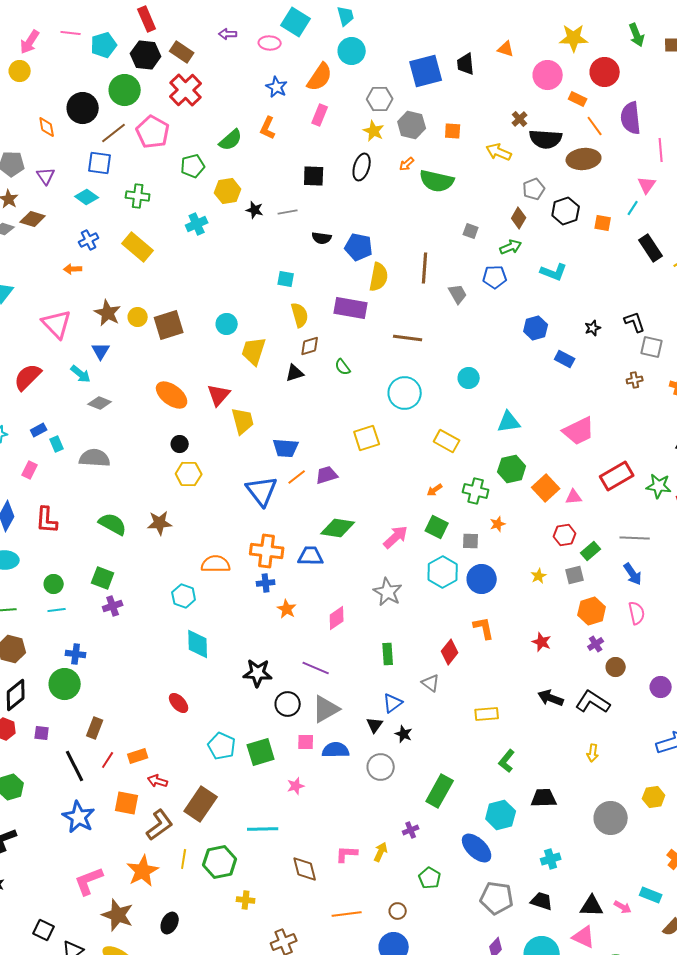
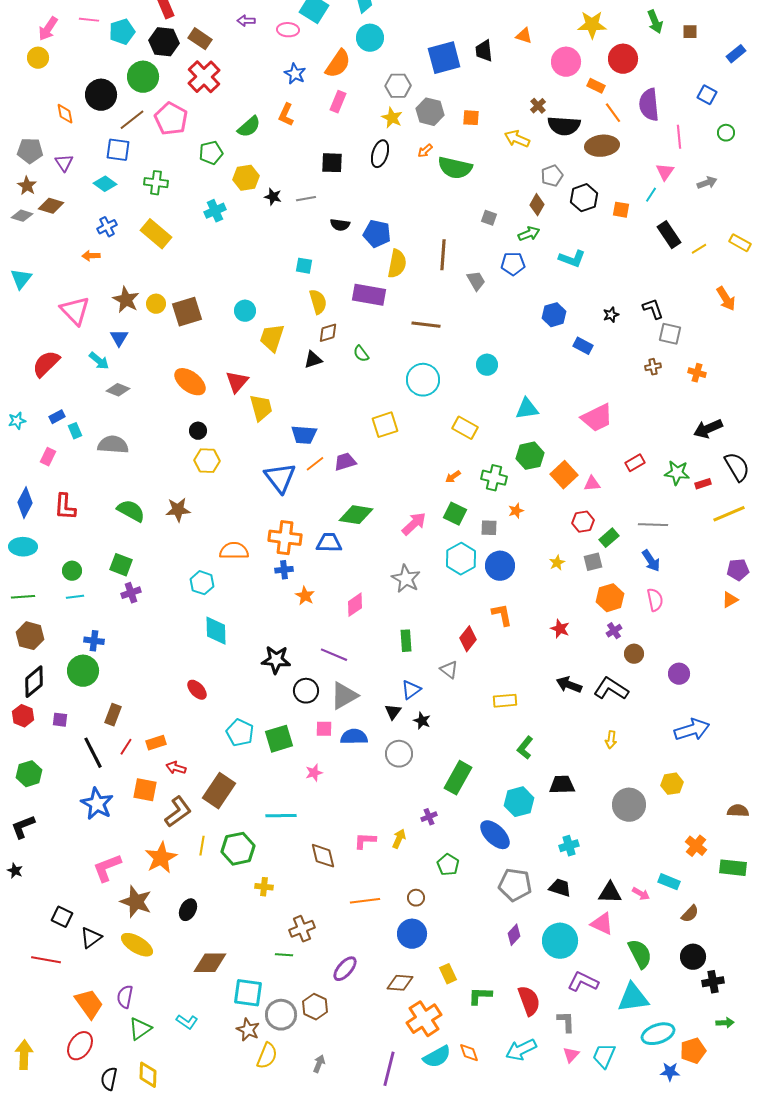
red rectangle: (617, 476) -> (635, 463), size x0.6

